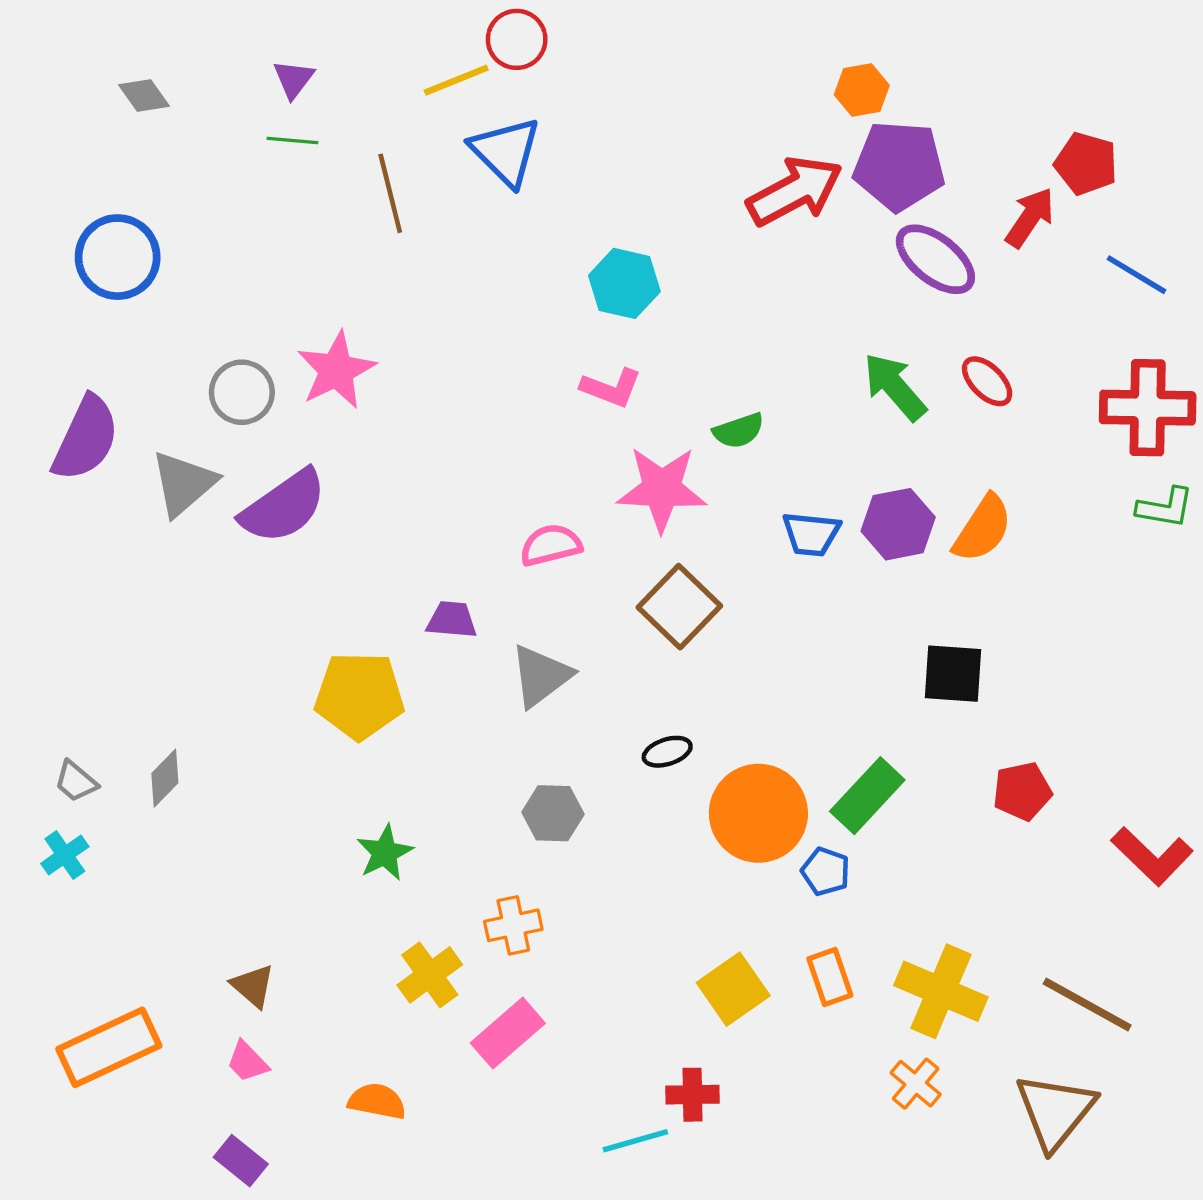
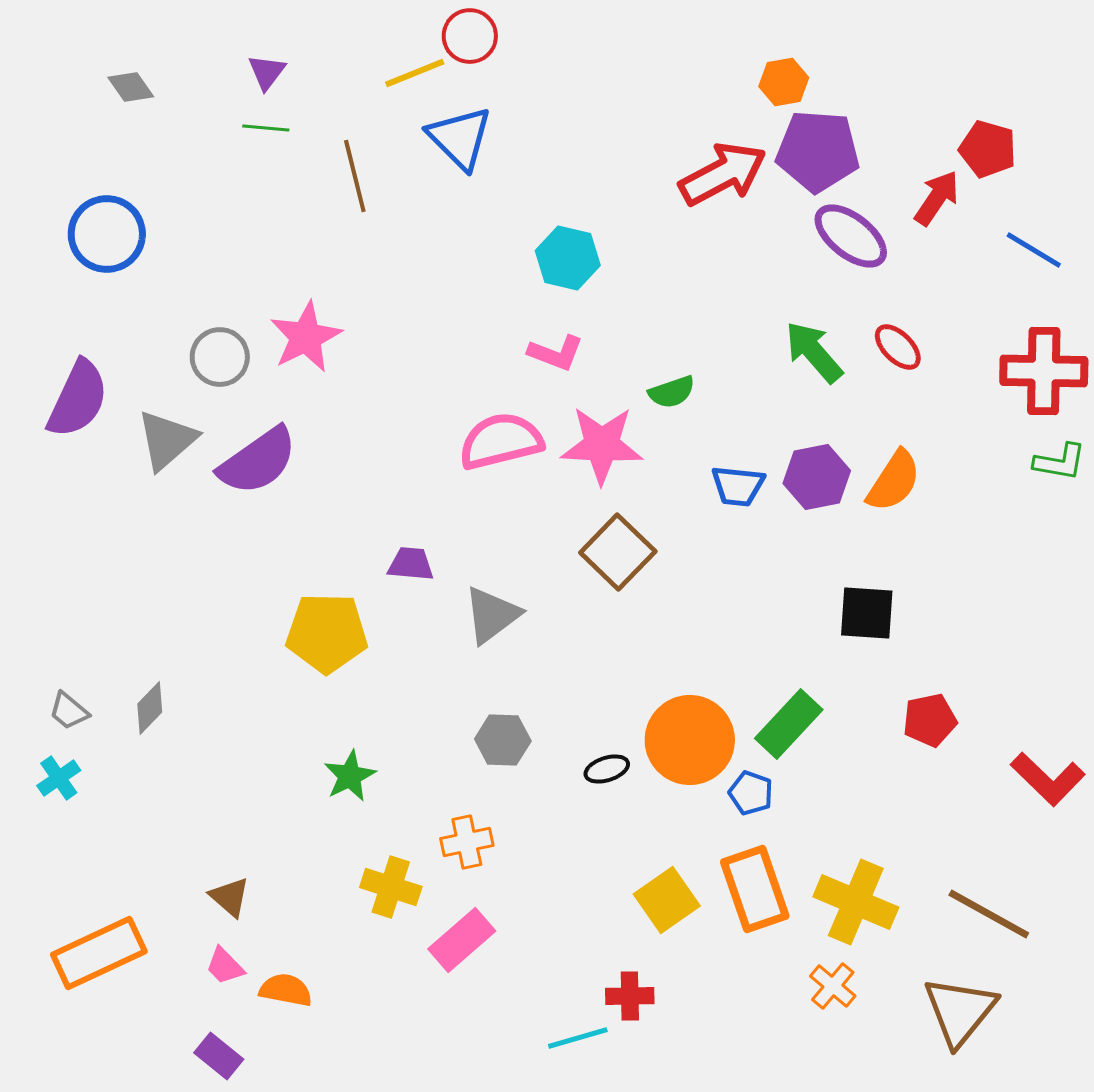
pink semicircle: (551, 545) -> (501, 441), moved, size x1.5
black ellipse: (667, 752) -> (607, 769), moved
yellow cross: (430, 975) -> (391, 887), turned -36
orange rectangle: (830, 977) -> (755, 889), size x1.6
orange semicircle: (377, 1101) -> (286, 990), moved

